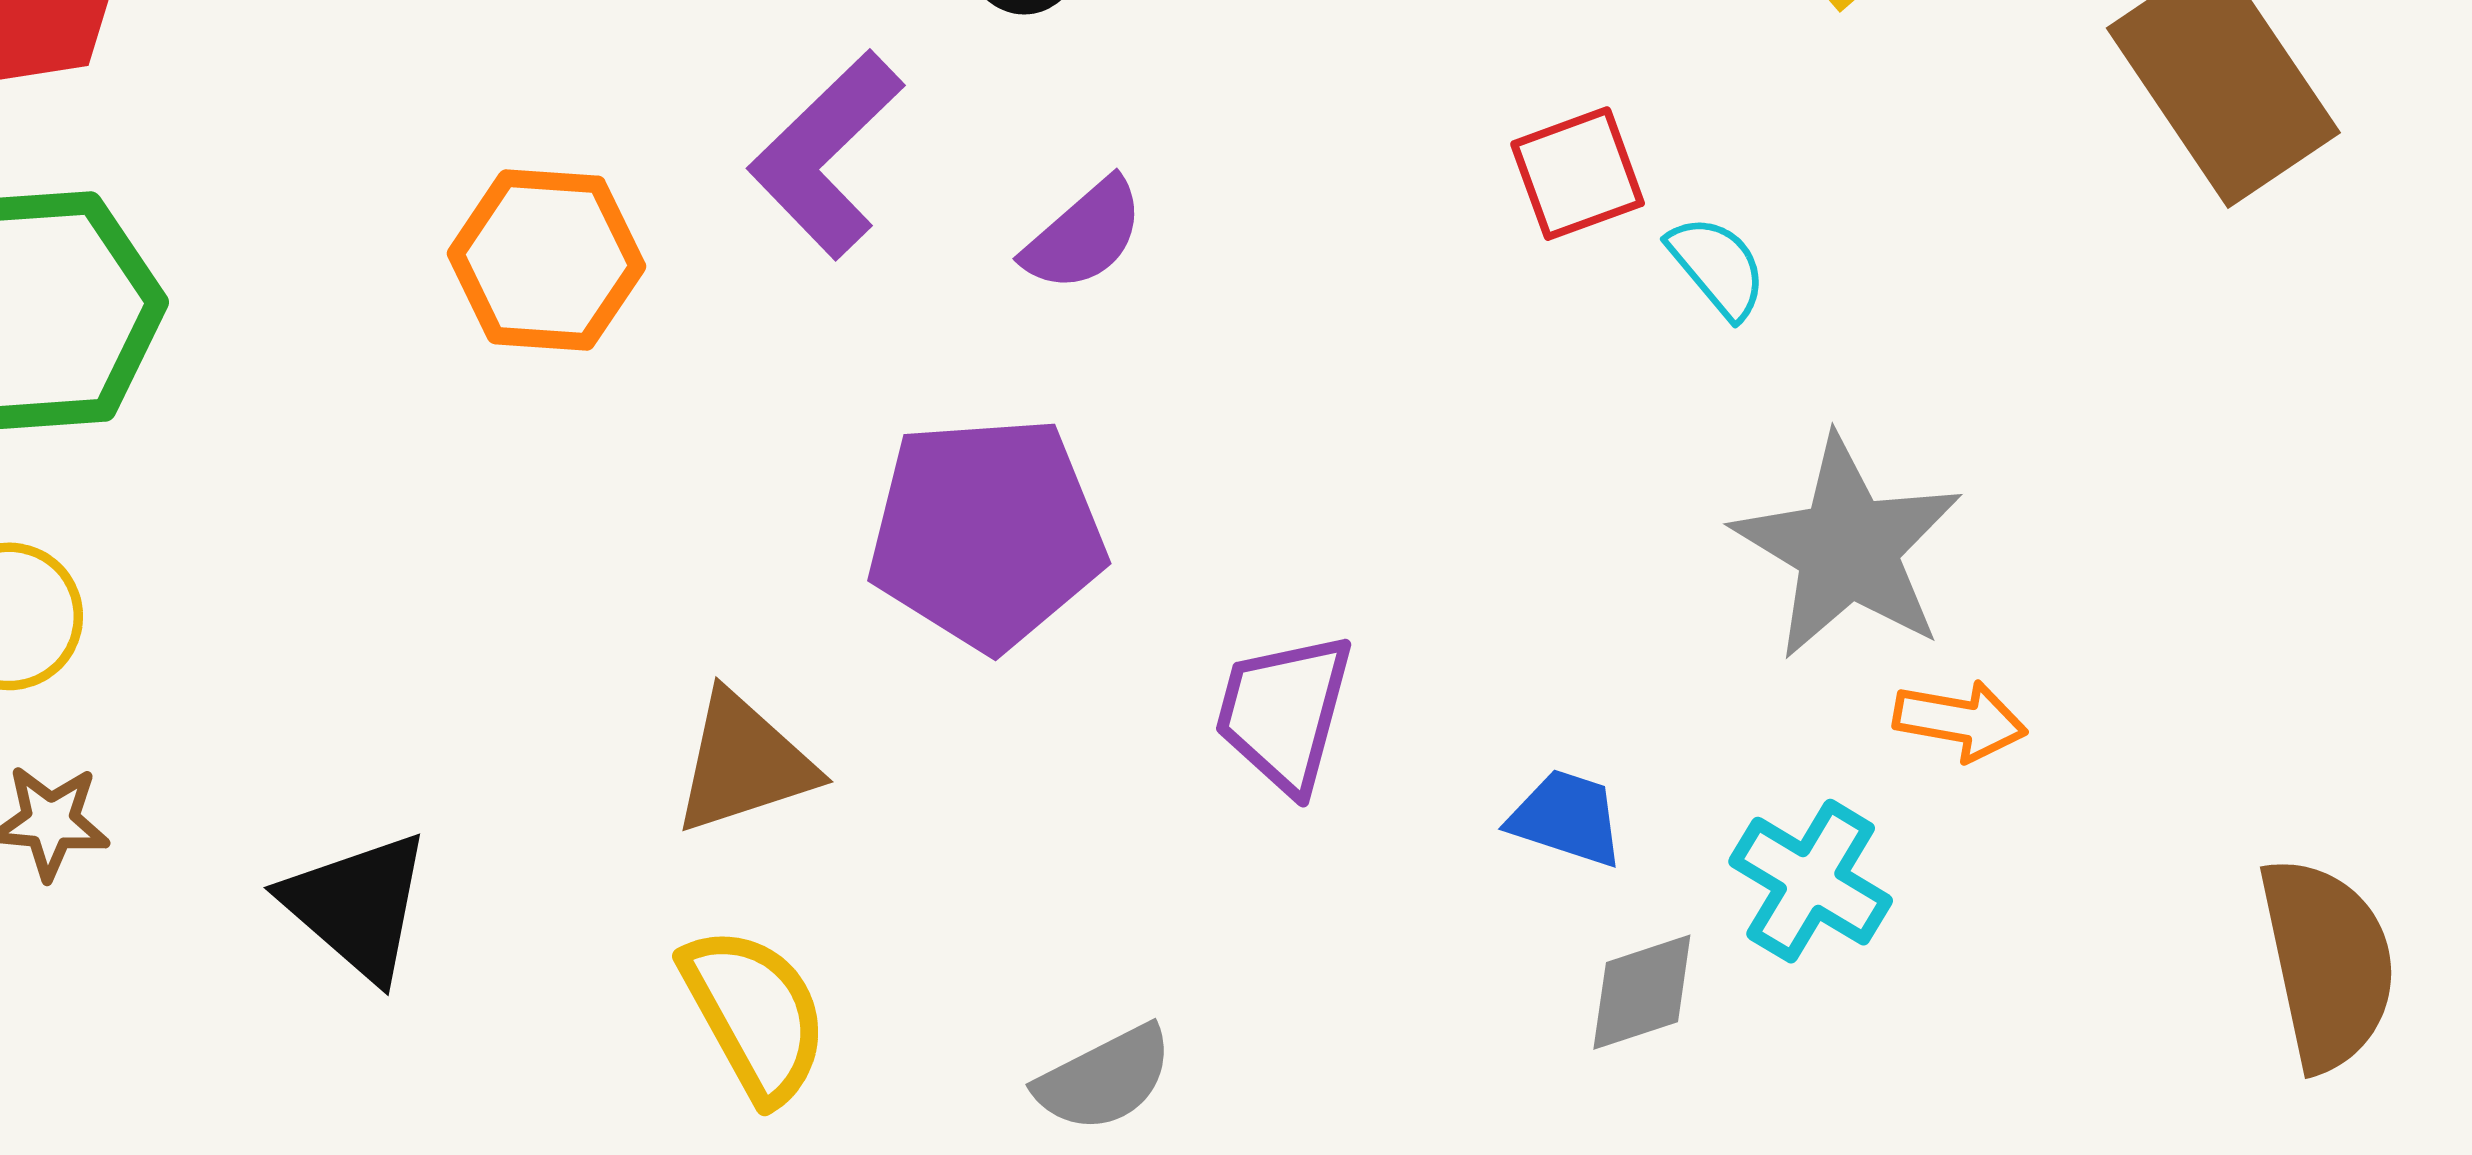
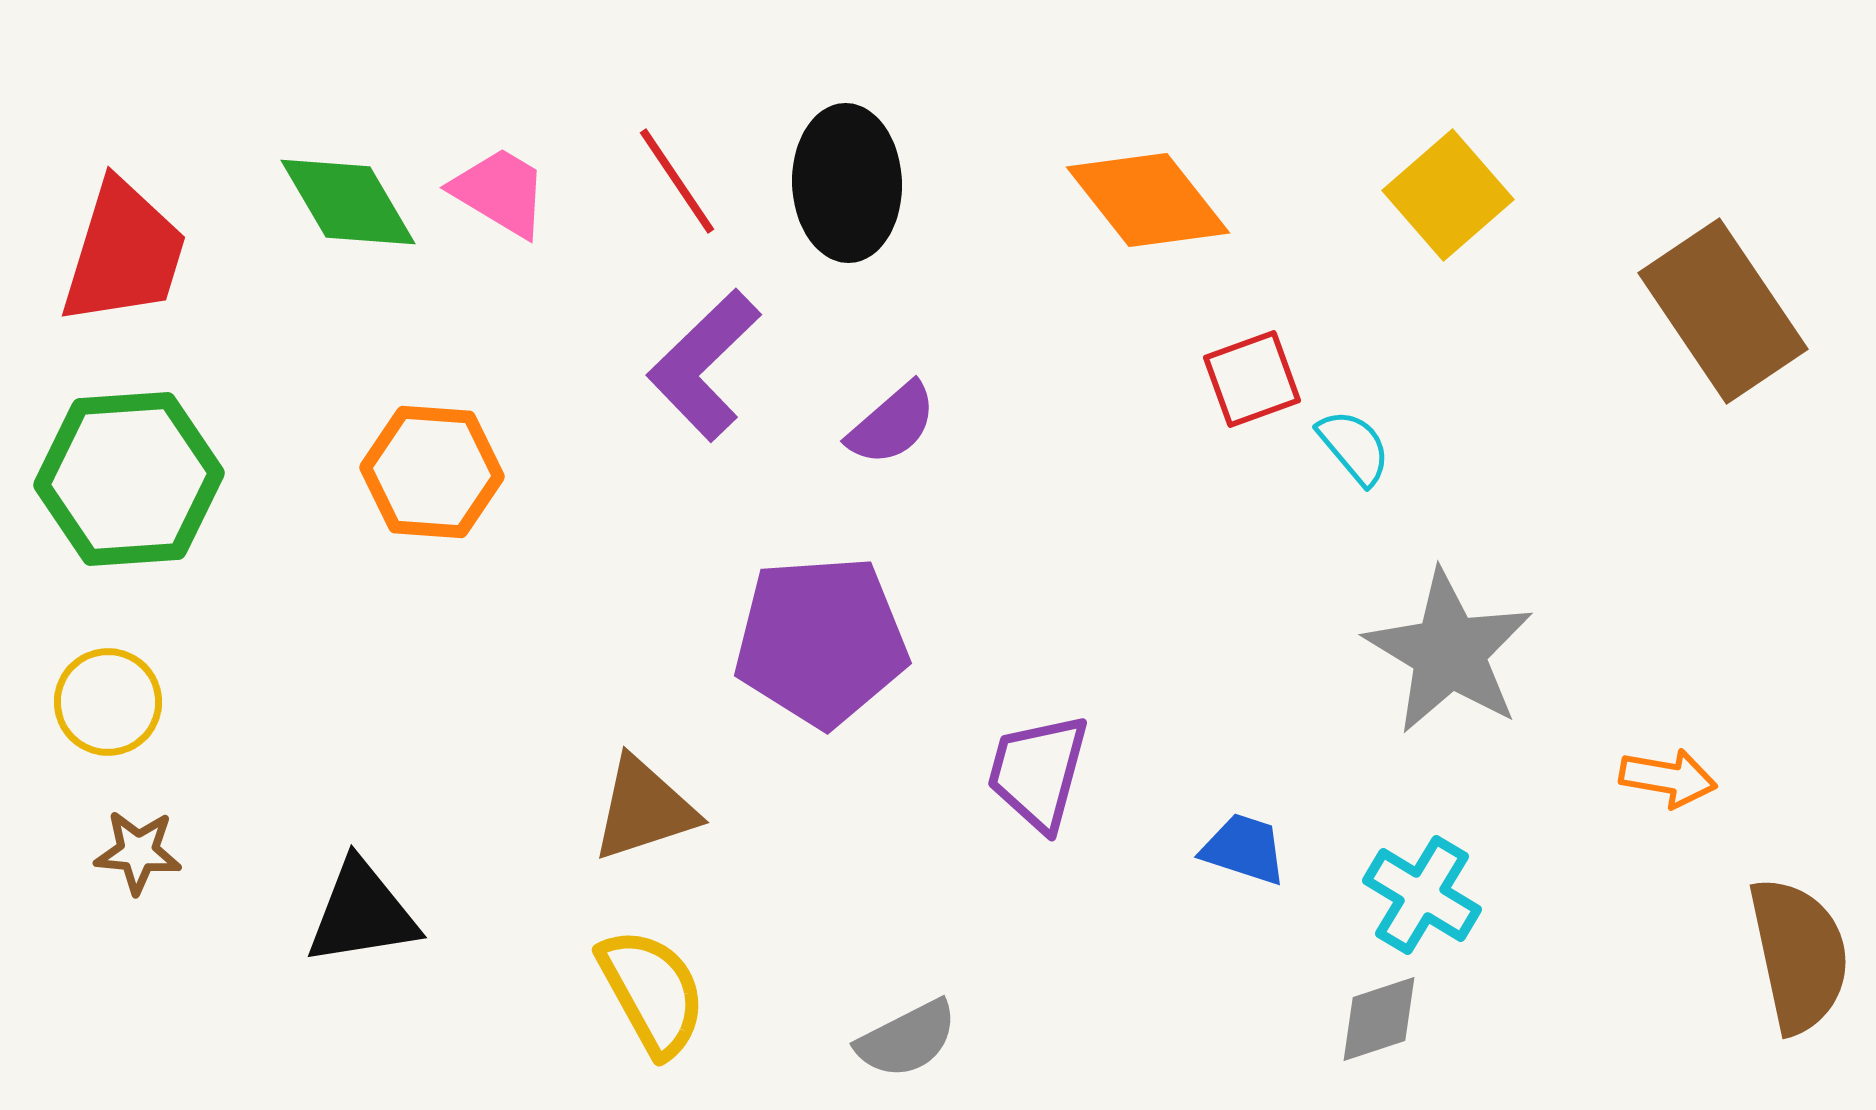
orange hexagon: (546, 260) -> (432, 472), moved
orange arrow: (1960, 721) -> (1668, 778), moved
black triangle: (357, 906) -> (362, 913), turned -50
gray diamond: (1642, 992) -> (1379, 1019), moved

